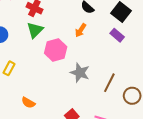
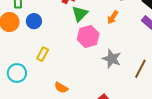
green triangle: (35, 30) -> (80, 14), moved

